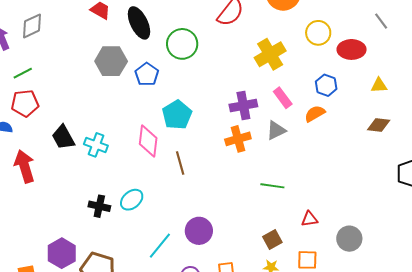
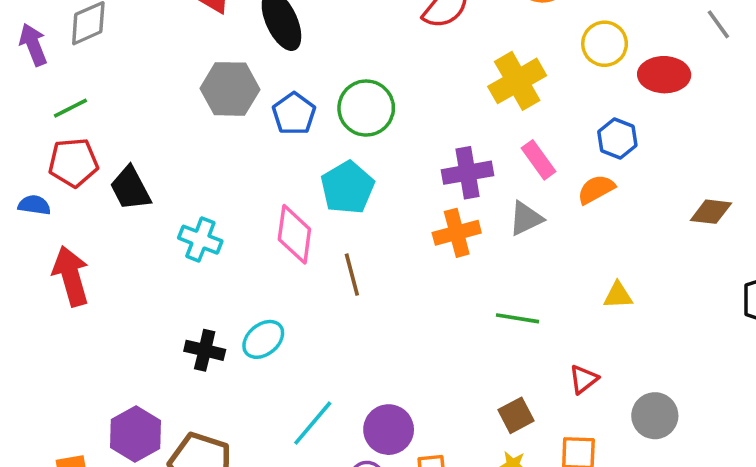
green circle: (182, 44) -> (366, 108), moved
yellow triangle: (379, 85) -> (618, 295), moved
black trapezoid: (63, 137) -> (130, 188), moved
red triangle: (309, 219) -> (583, 379), turned -30
purple circle: (199, 231) -> (389, 430), moved

